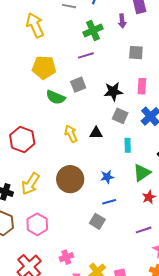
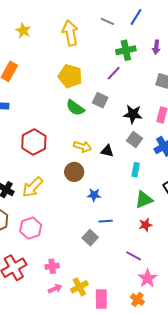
purple line: (86, 55) -> (114, 73), turned -42
gray square: (78, 85) -> (100, 100), turned 35
yellow arrow: (71, 134) -> (83, 147), turned 120
blue star: (107, 177) -> (94, 195), moved
brown circle: (70, 179) -> (74, 172), moved, size x0.7
purple line: (144, 230) -> (134, 256), turned 35

